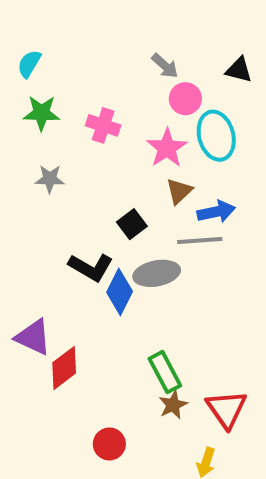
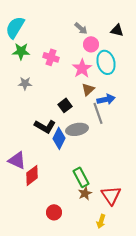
cyan semicircle: (29, 64) -> (15, 27), size x1.6
gray line: (200, 240) -> (98, 113), turned 75

